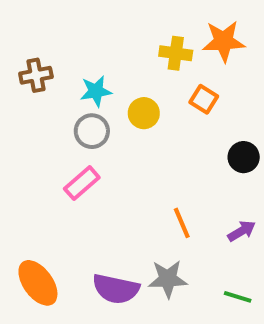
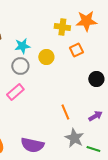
orange square: (204, 99) -> (76, 50), turned 32
gray star: (168, 279) -> (74, 138), moved, turned 30

